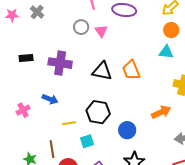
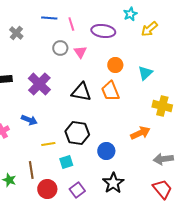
orange circle: (171, 30) -> (115, 65), moved
cyan triangle: (166, 52) -> (145, 73), turned -49
purple cross: (60, 63) -> (39, 84), turned 35

